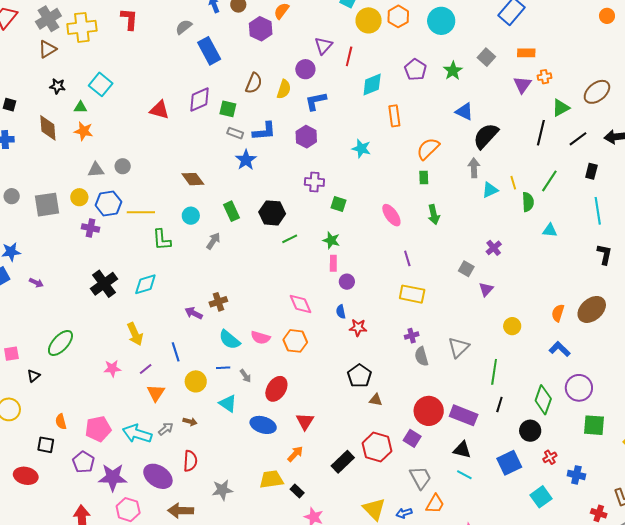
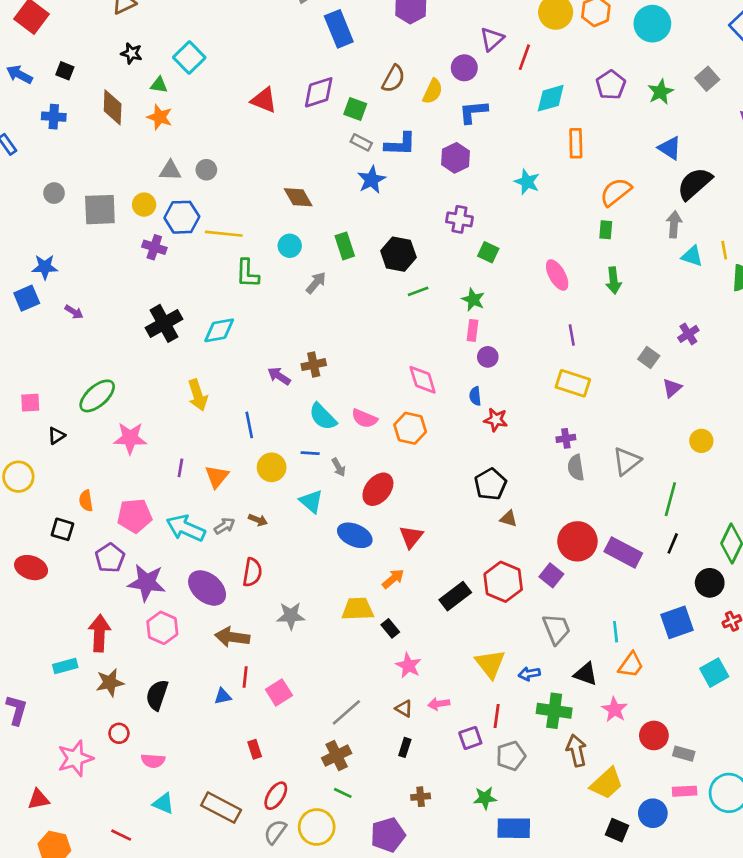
cyan triangle: (490, 190) -> (692, 256), turned 36
pink star: (112, 368) -> (130, 438), moved, size x1.4
purple line: (146, 369) -> (180, 468), moved, turned -48
black triangle: (462, 450) -> (586, 674), moved
cyan line: (464, 475) -> (616, 632), turned 49
orange trapezoid: (435, 504) -> (631, 665), moved

